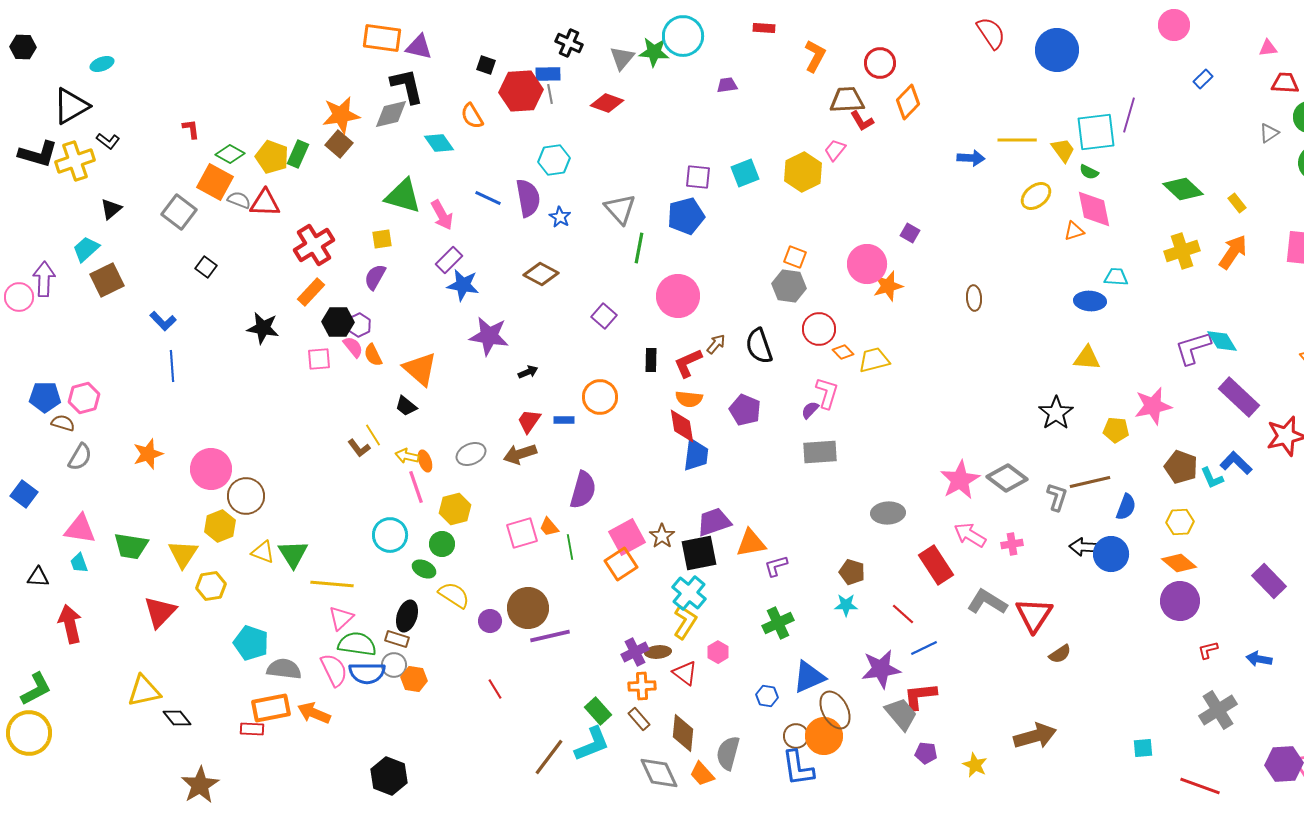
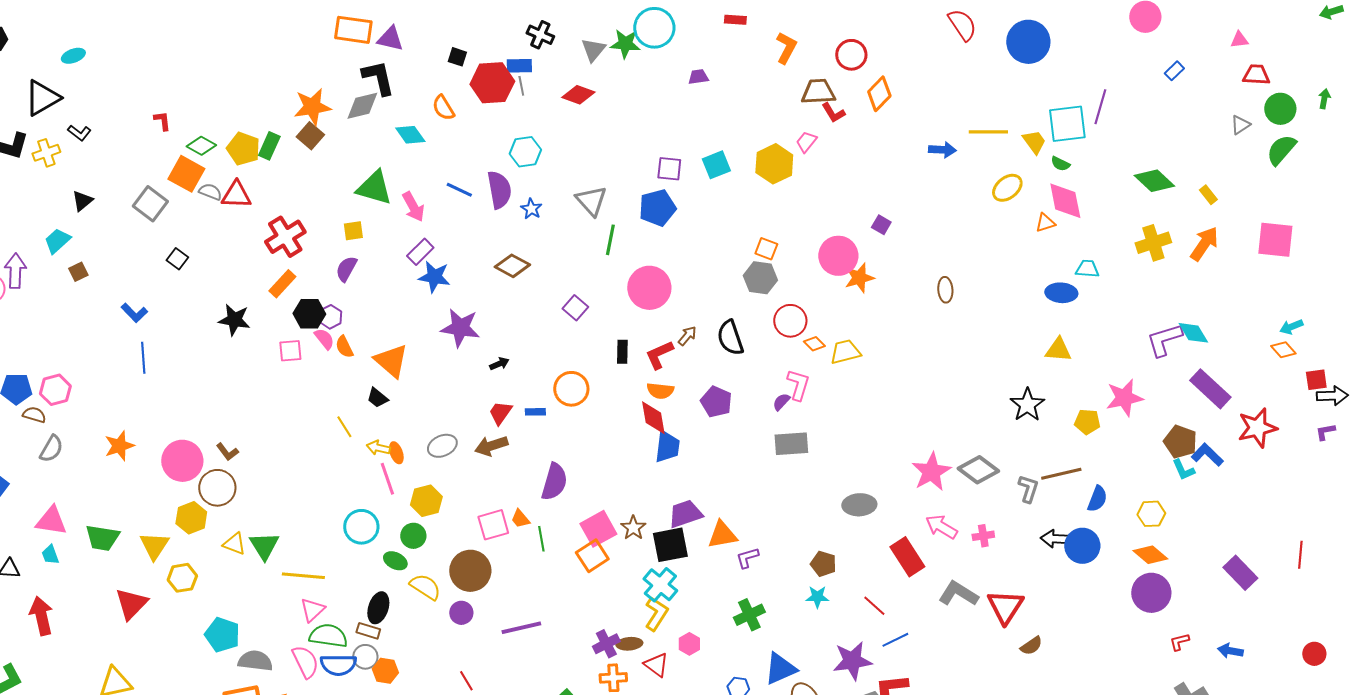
yellow cross: (75, 161) -> (46, 153), size x0.7
brown square: (107, 280) -> (78, 272), size x0.6
brown L-shape: (359, 448) -> (227, 452), moved
brown pentagon: (1181, 467) -> (1180, 442), moved
brown circle: (528, 608) -> (470, 571), moved

